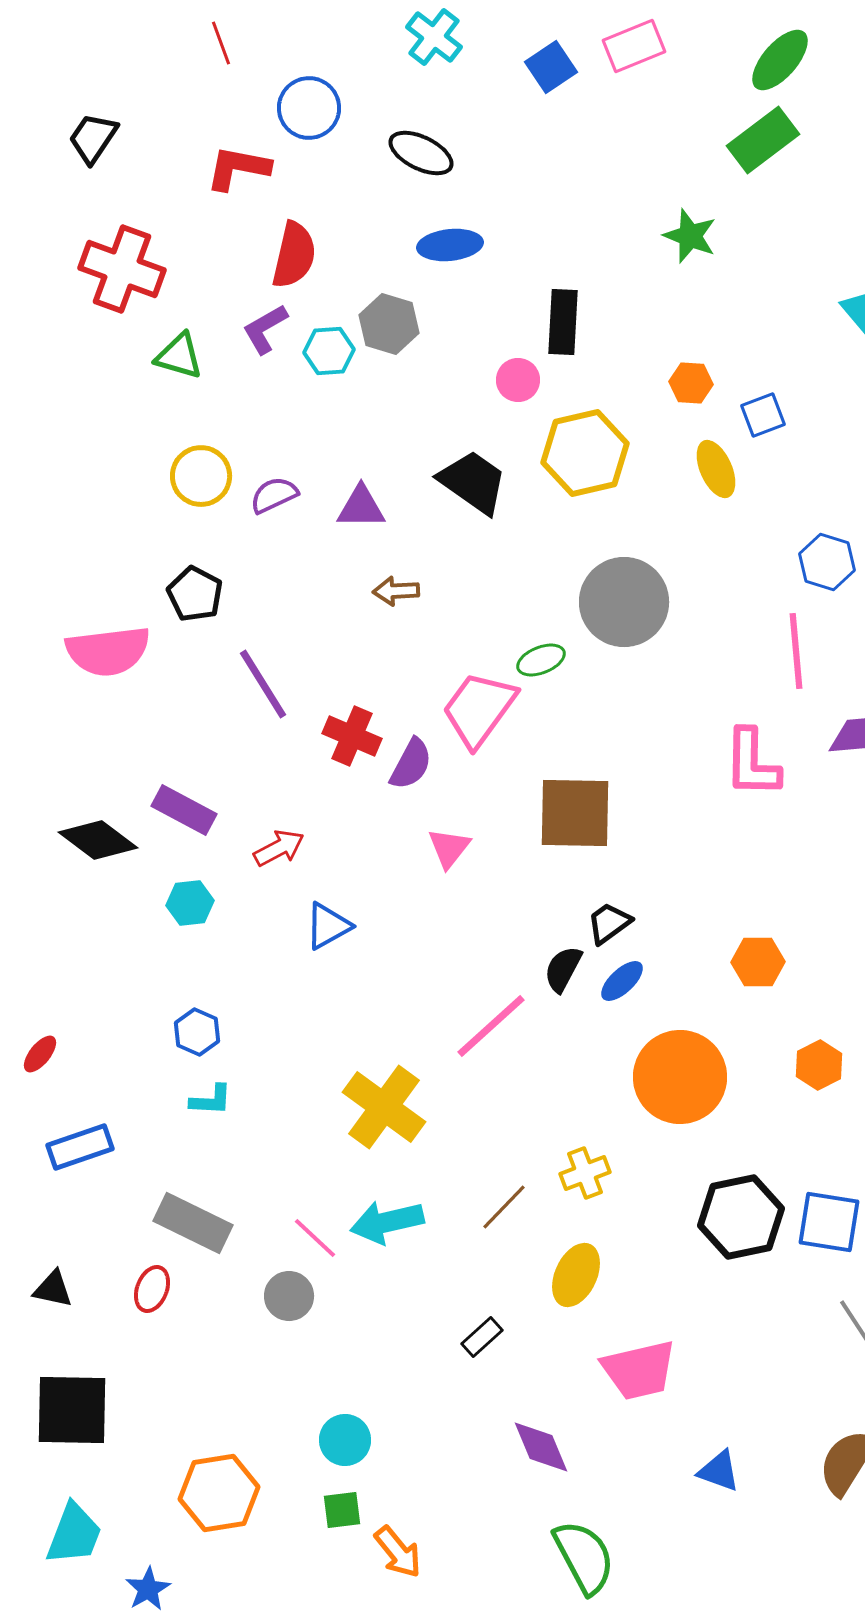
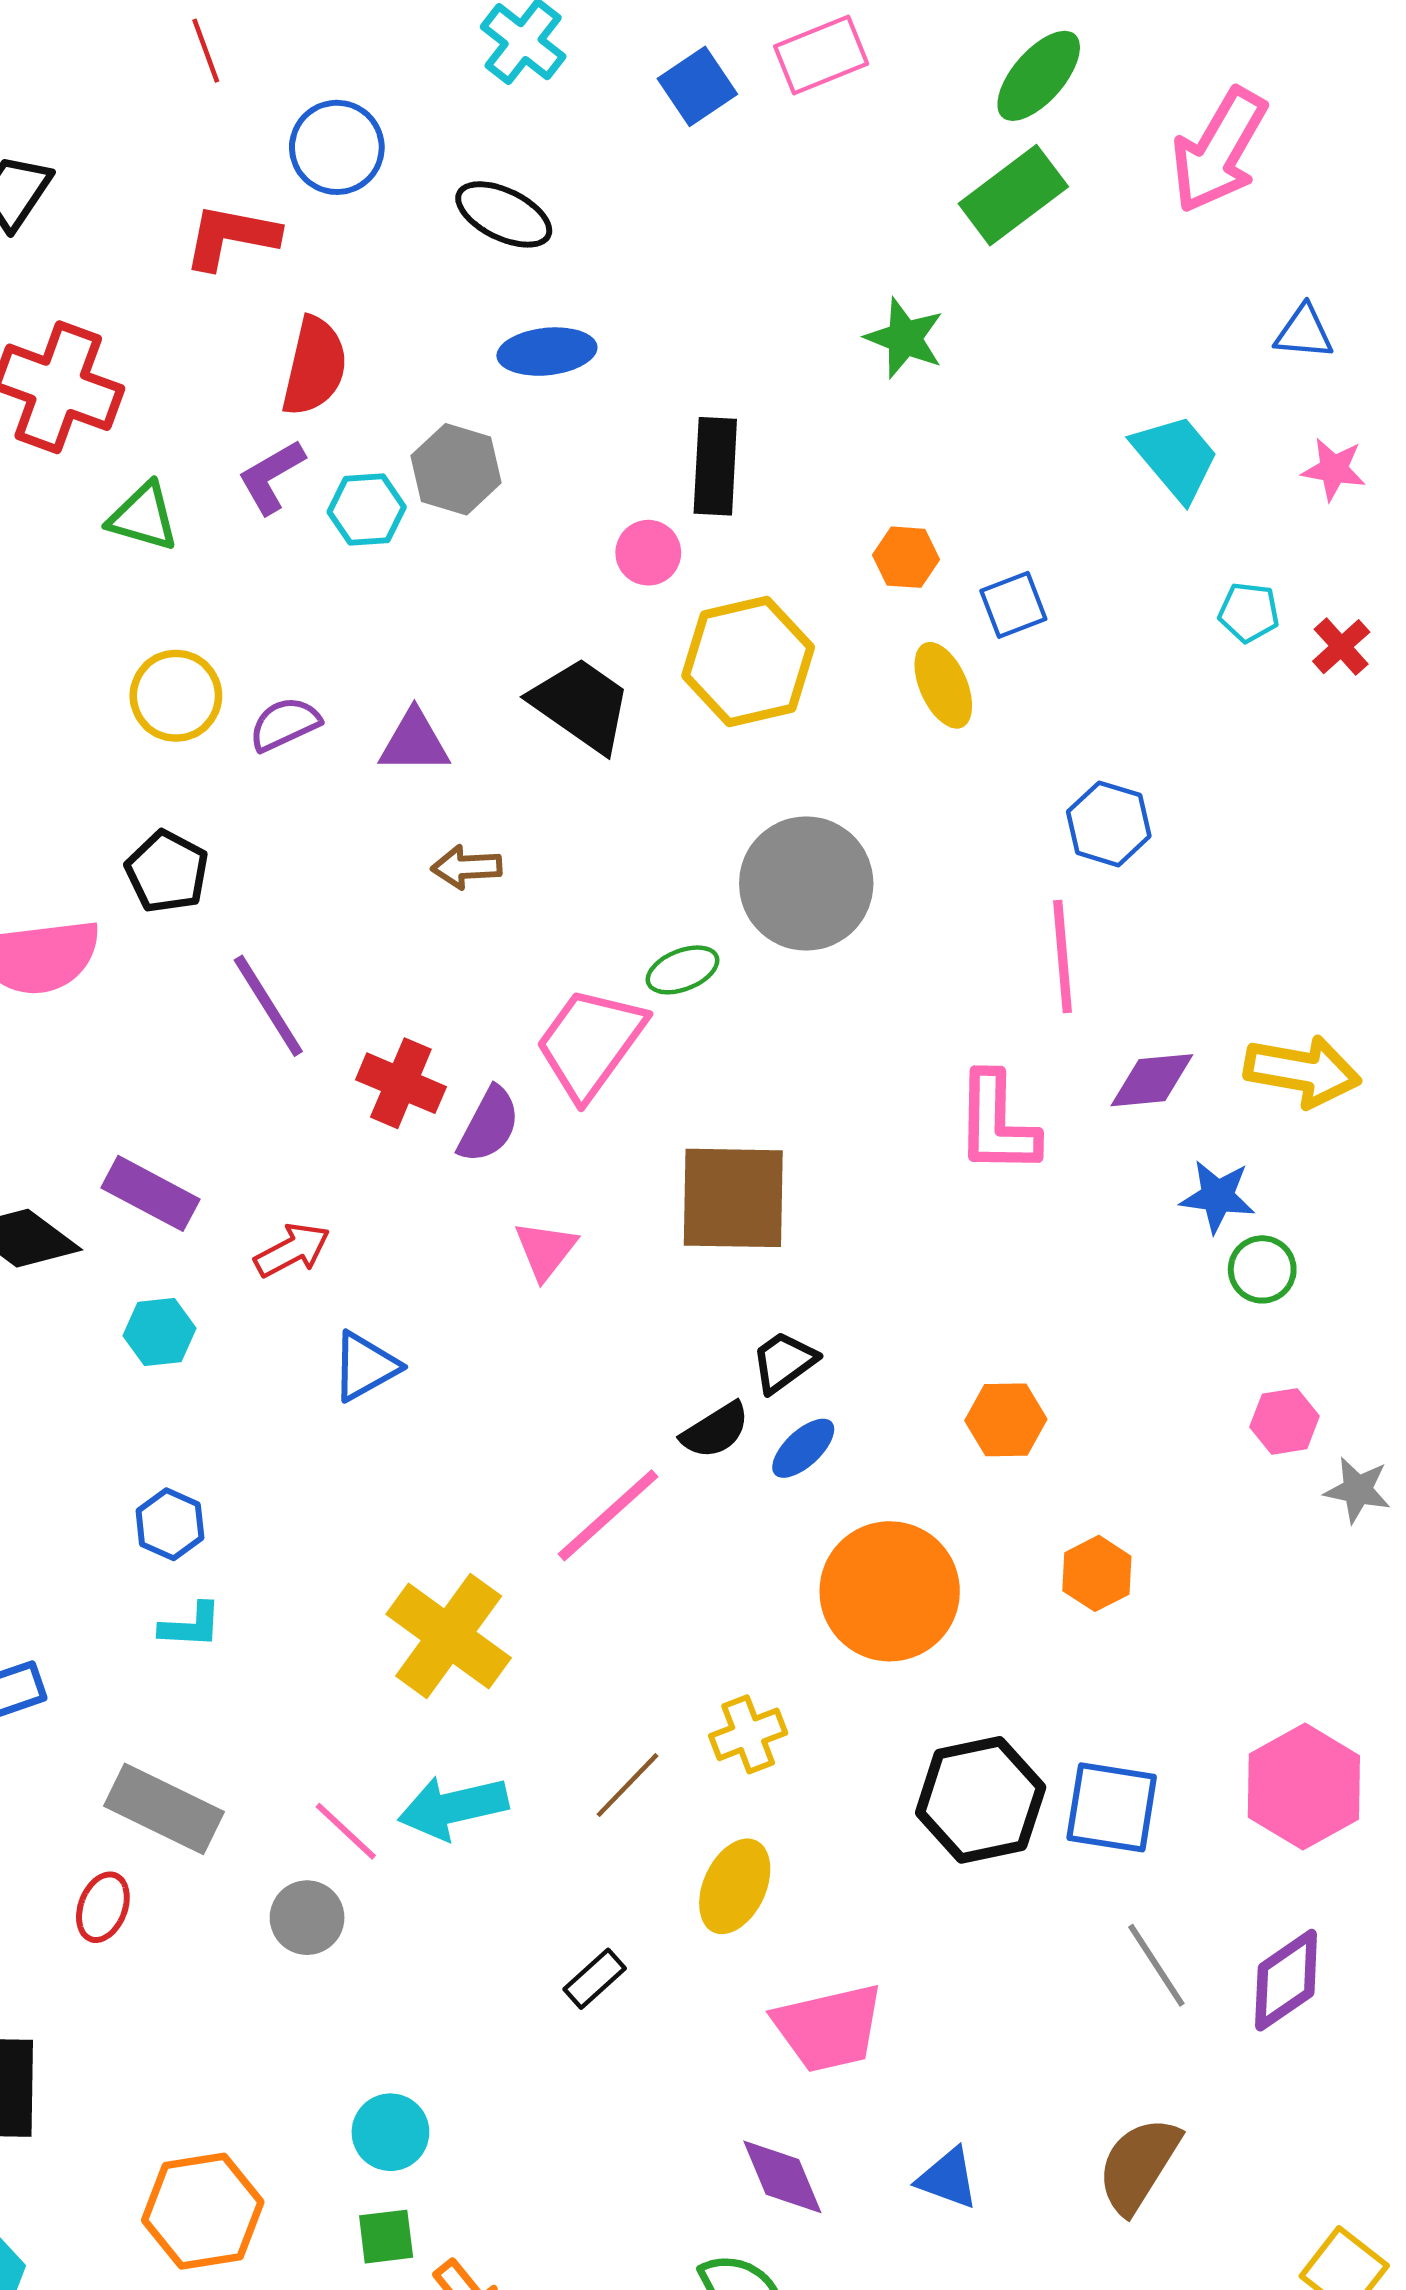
black semicircle: (563, 969) -> (715, 1430), turned -150
purple diamond: (541, 1447) -> (782, 2177), moved

